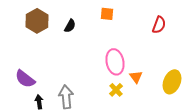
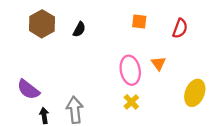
orange square: (107, 14) -> (139, 22), moved
orange triangle: (136, 77) -> (159, 63), moved

